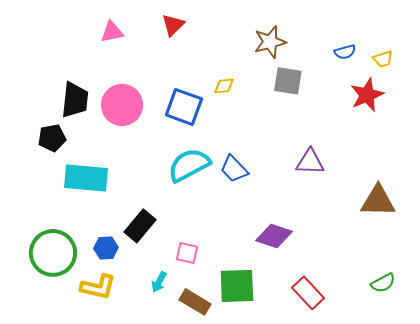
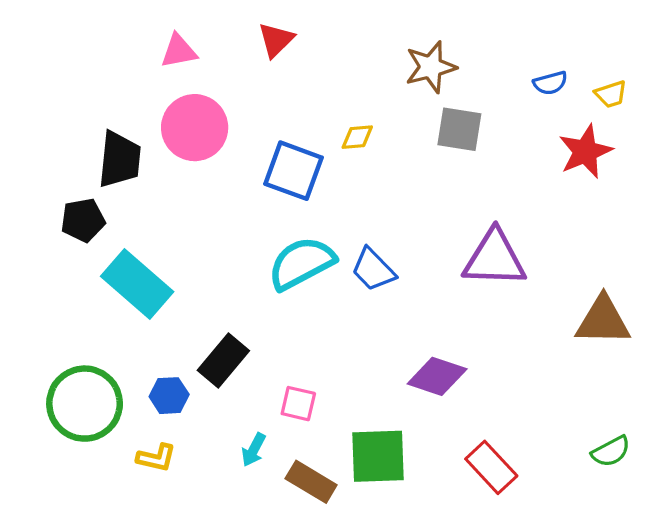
pink circle: (122, 105) -> (195, 128), moved
purple triangle: (310, 162) -> (494, 258), size x1.4
cyan rectangle: (86, 178) -> (137, 284), turned 36
yellow L-shape: (98, 287) -> (156, 458), size x0.7

